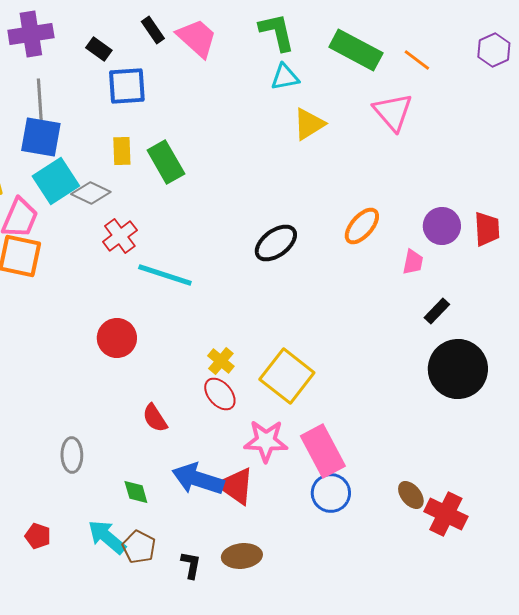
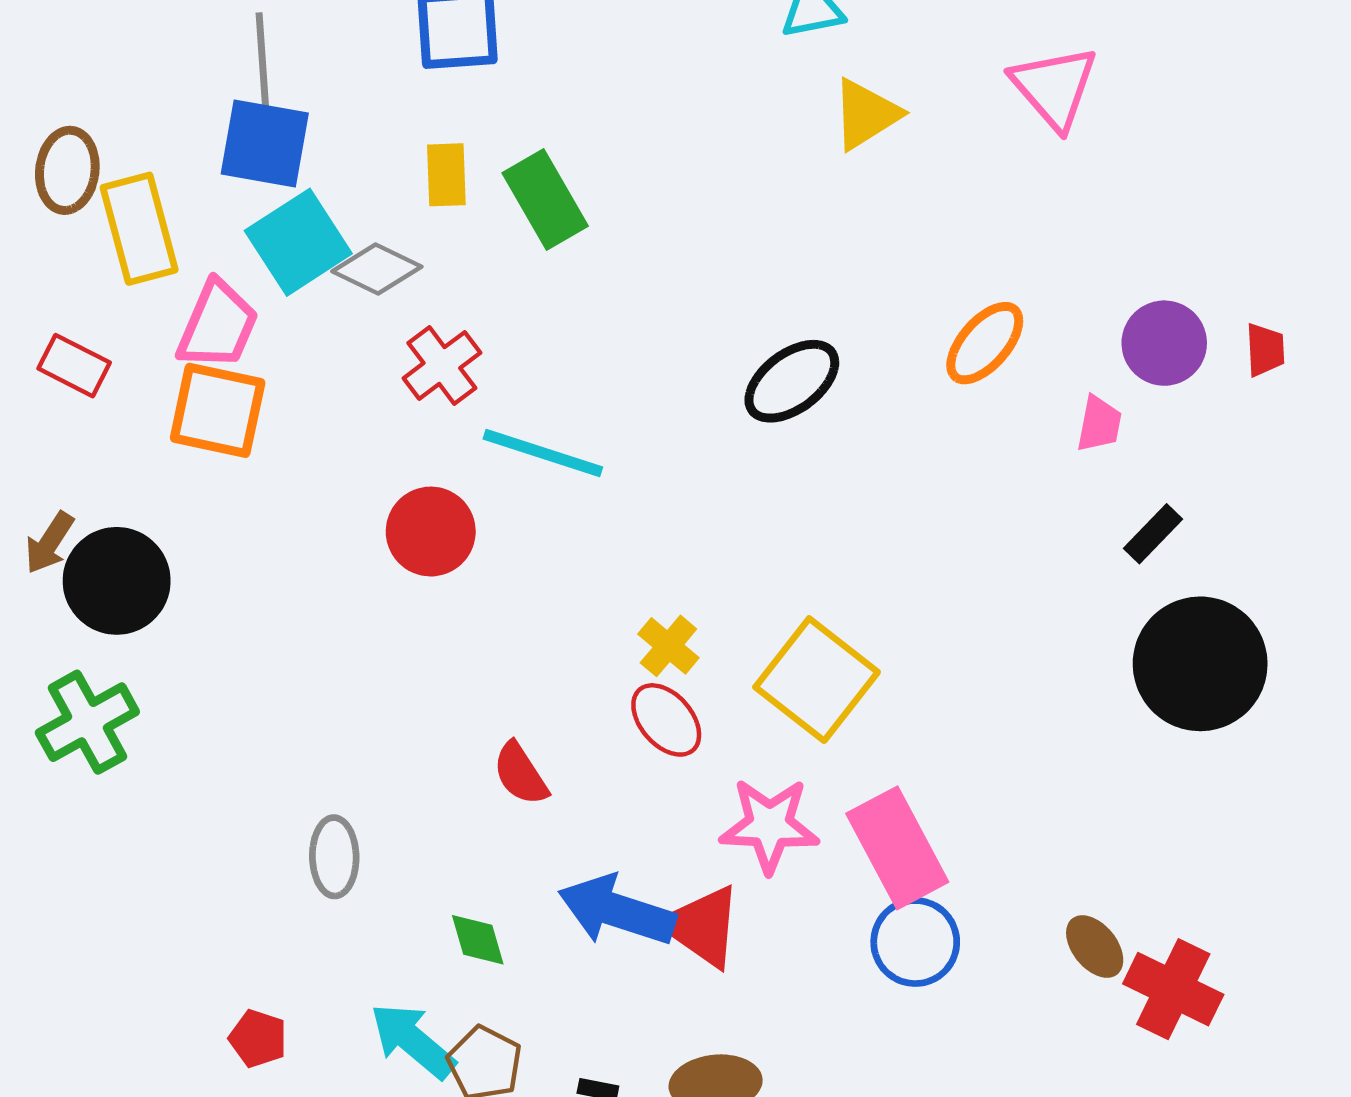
red trapezoid: (487, 229) -> (1265, 350), size x0.7
red circle: (117, 338) -> (431, 532), moved

